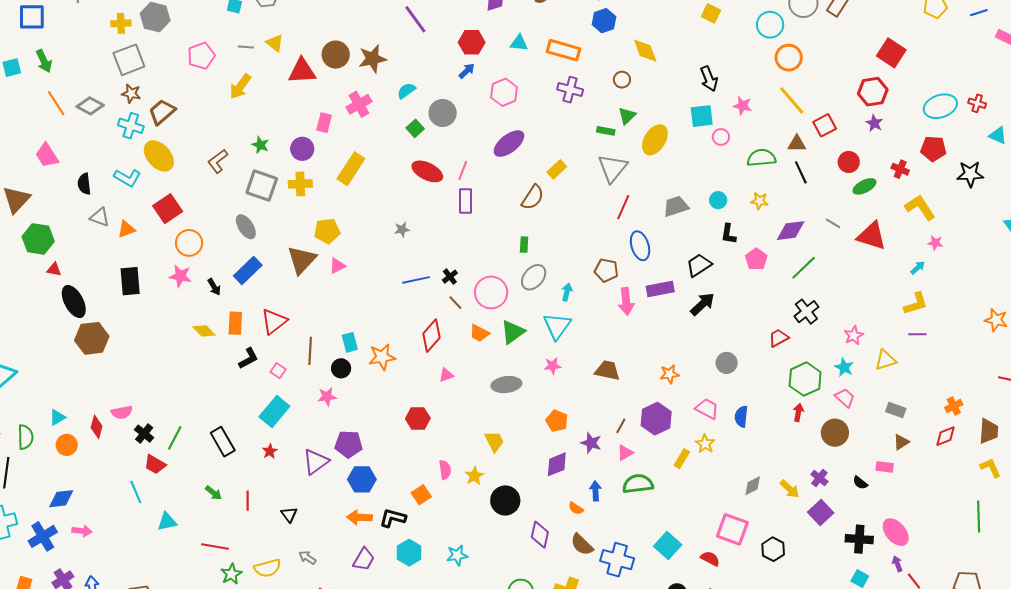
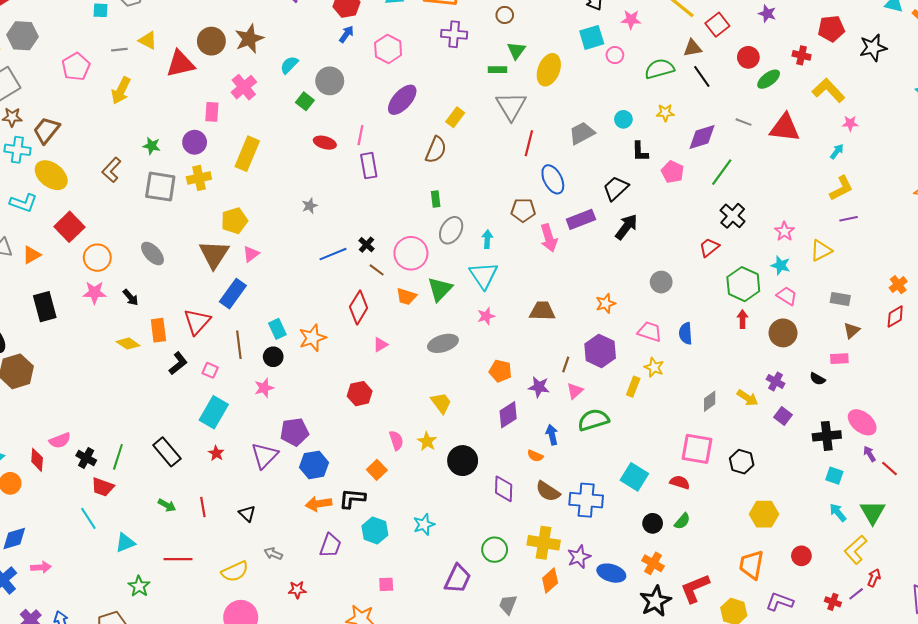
red ellipse: (427, 171) -> (325, 143), size x0.7
gray ellipse: (246, 227) -> (153, 254), moved
blue rectangle: (248, 270) -> (233, 294), moved
purple square: (821, 512) -> (783, 416), size x0.7
green star: (231, 574) -> (139, 586), moved

